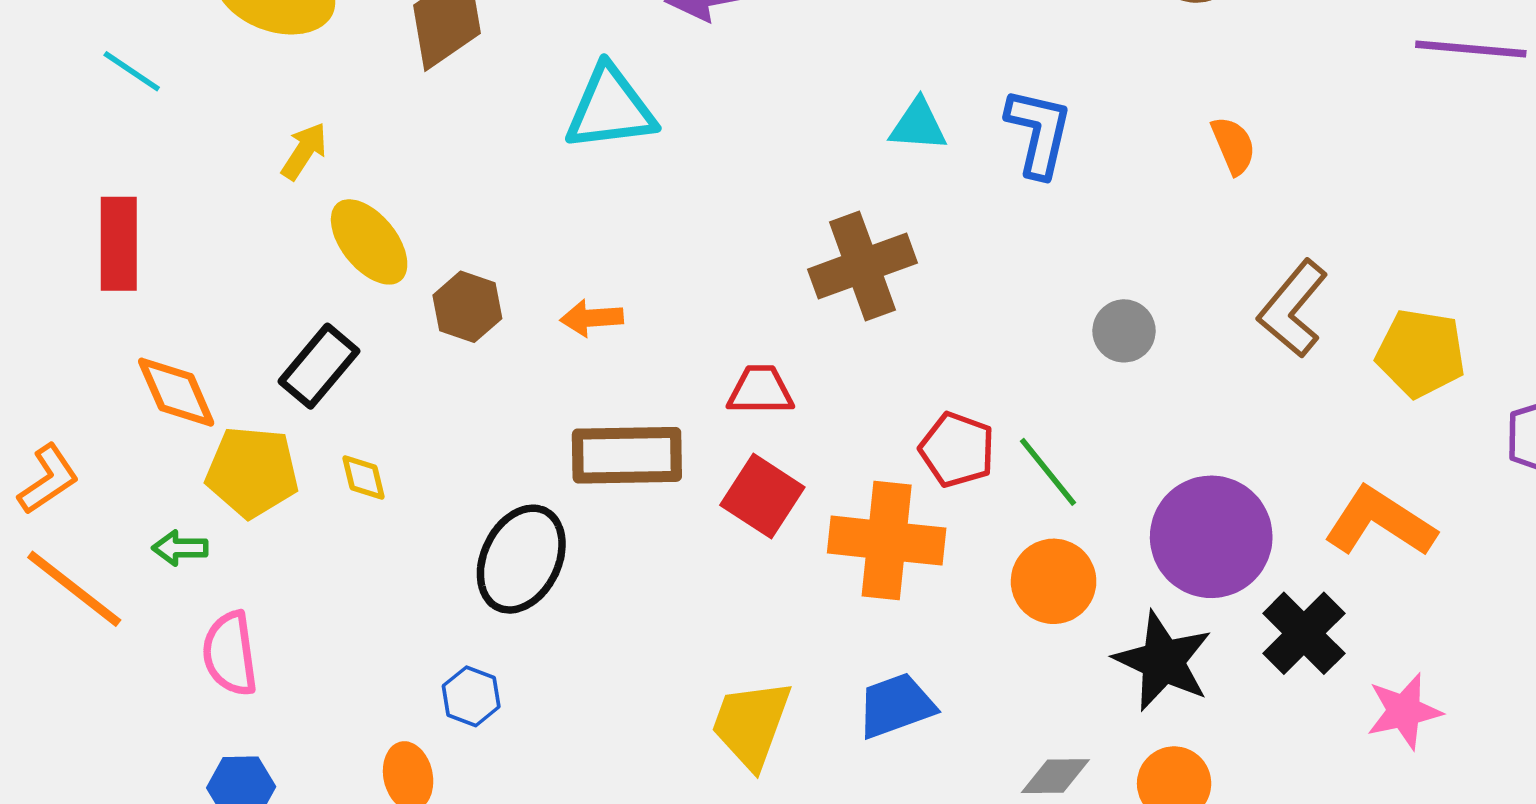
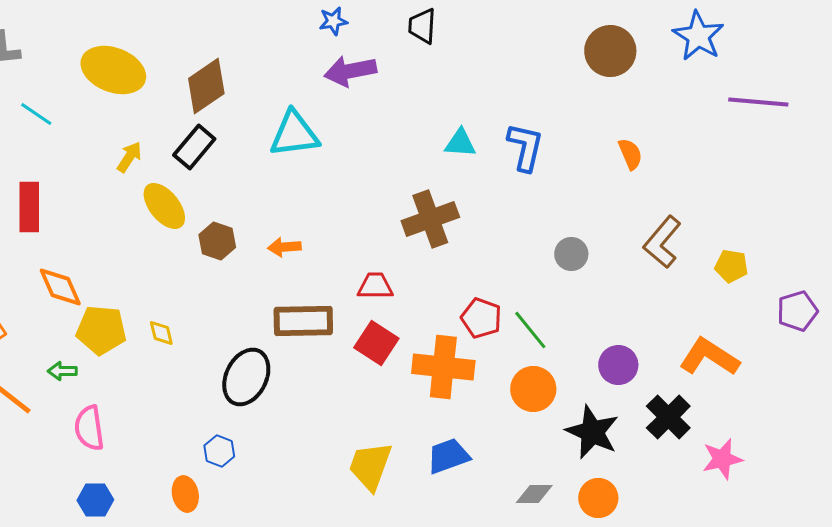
yellow pentagon: (1421, 353) -> (731, 266), size x0.7
black rectangle: (319, 366) -> (194, 147), moved
purple circle: (1211, 537) -> (618, 365), size x0.6

